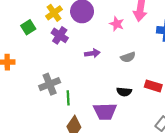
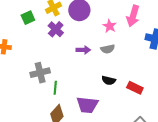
gray semicircle: (128, 57) -> (108, 49), moved
black semicircle: (124, 92) -> (109, 80), moved

